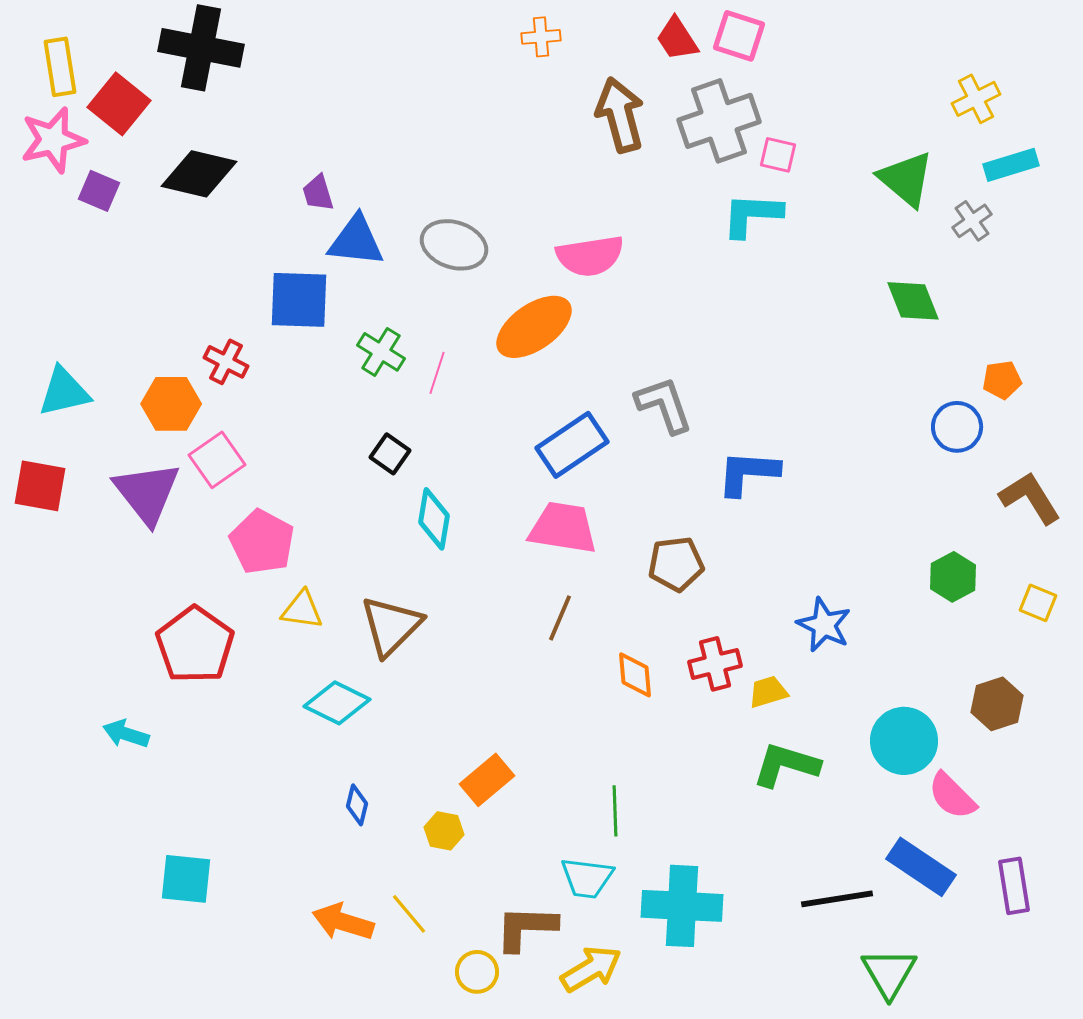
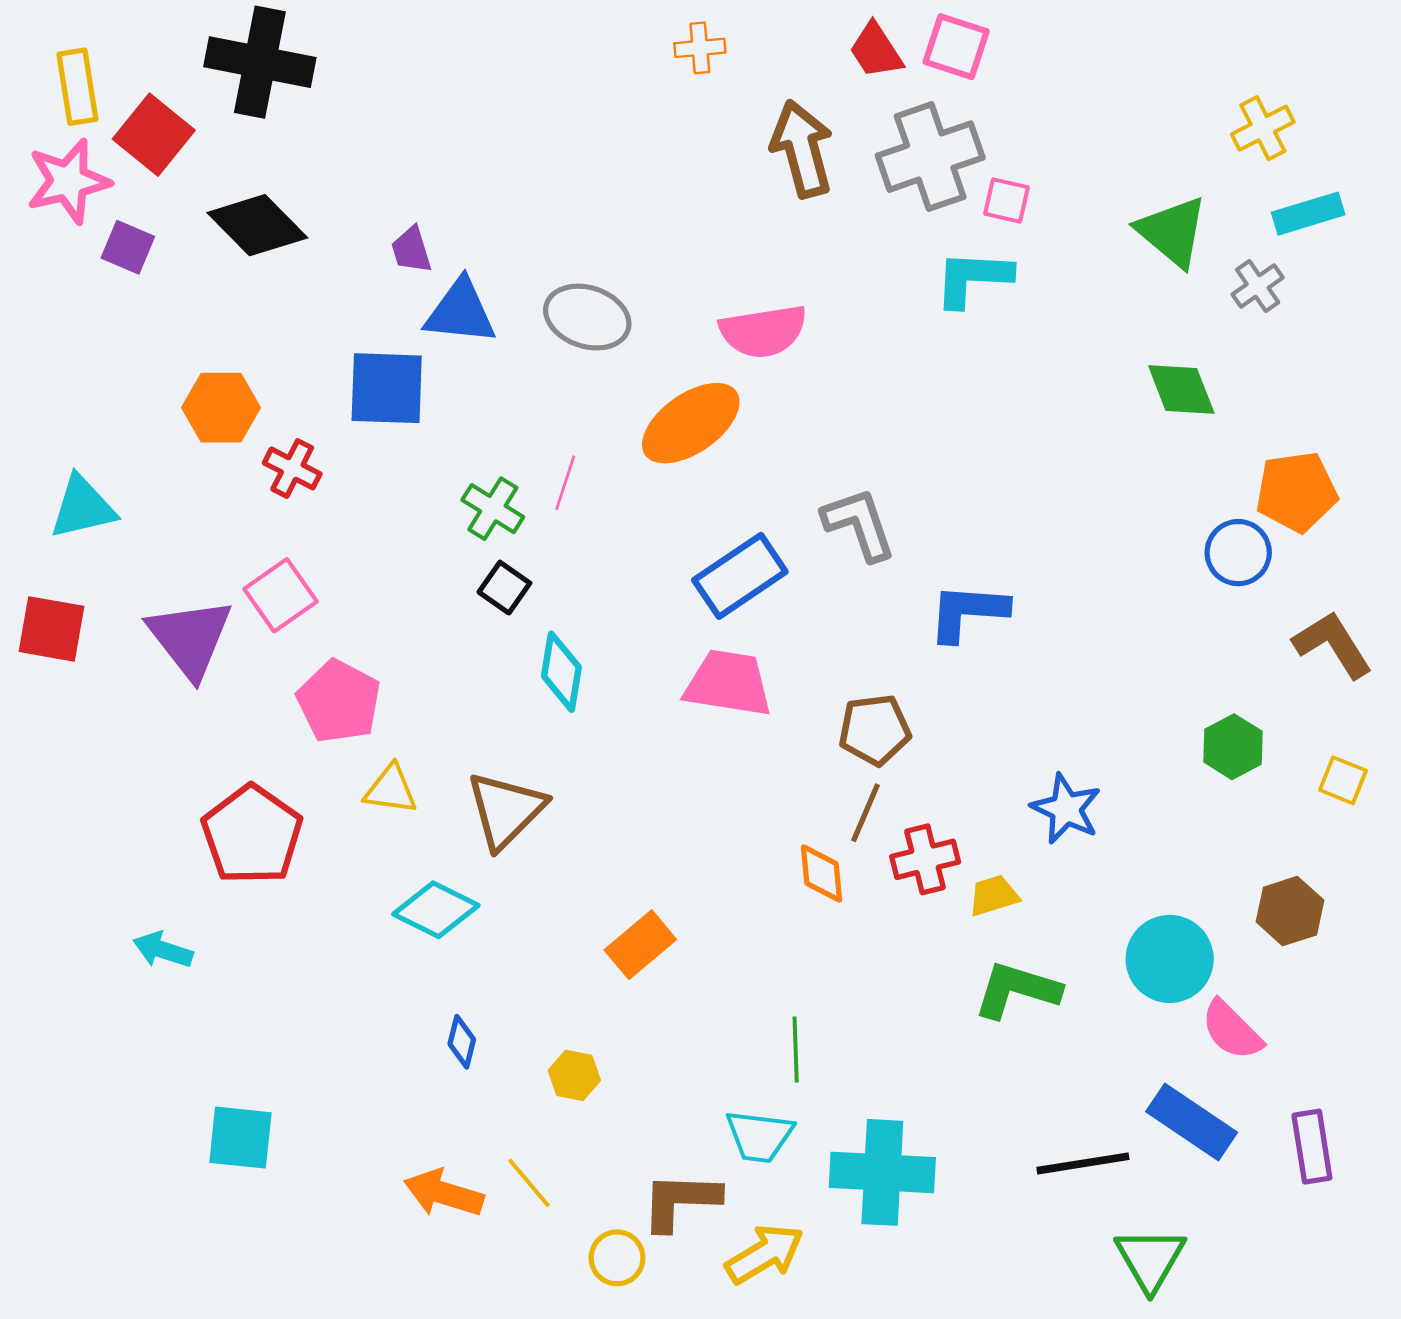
black diamond: (199, 174) -> (257, 225), turned 32
green cross: (381, 352) -> (493, 509), moved
orange pentagon: (1002, 380) -> (1296, 492), size x1.6
orange hexagon: (171, 404) -> (221, 408), moved
brown line: (560, 618) -> (865, 813), moved
orange rectangle: (487, 780) -> (640, 945), moved

